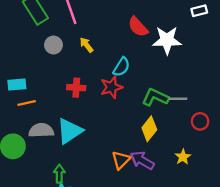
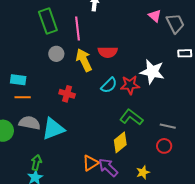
red semicircle: (138, 27) -> (108, 52), moved, turned -60
yellow arrow: (86, 45) -> (84, 60), size x1.6
red star: (111, 87) -> (130, 85), moved
gray line: (178, 99) -> (168, 126), moved

